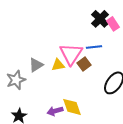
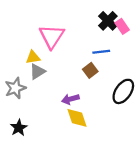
pink triangle: (71, 54) -> (52, 36), moved
yellow triangle: (58, 65) -> (33, 57), moved
purple arrow: (55, 111) -> (70, 99), moved

